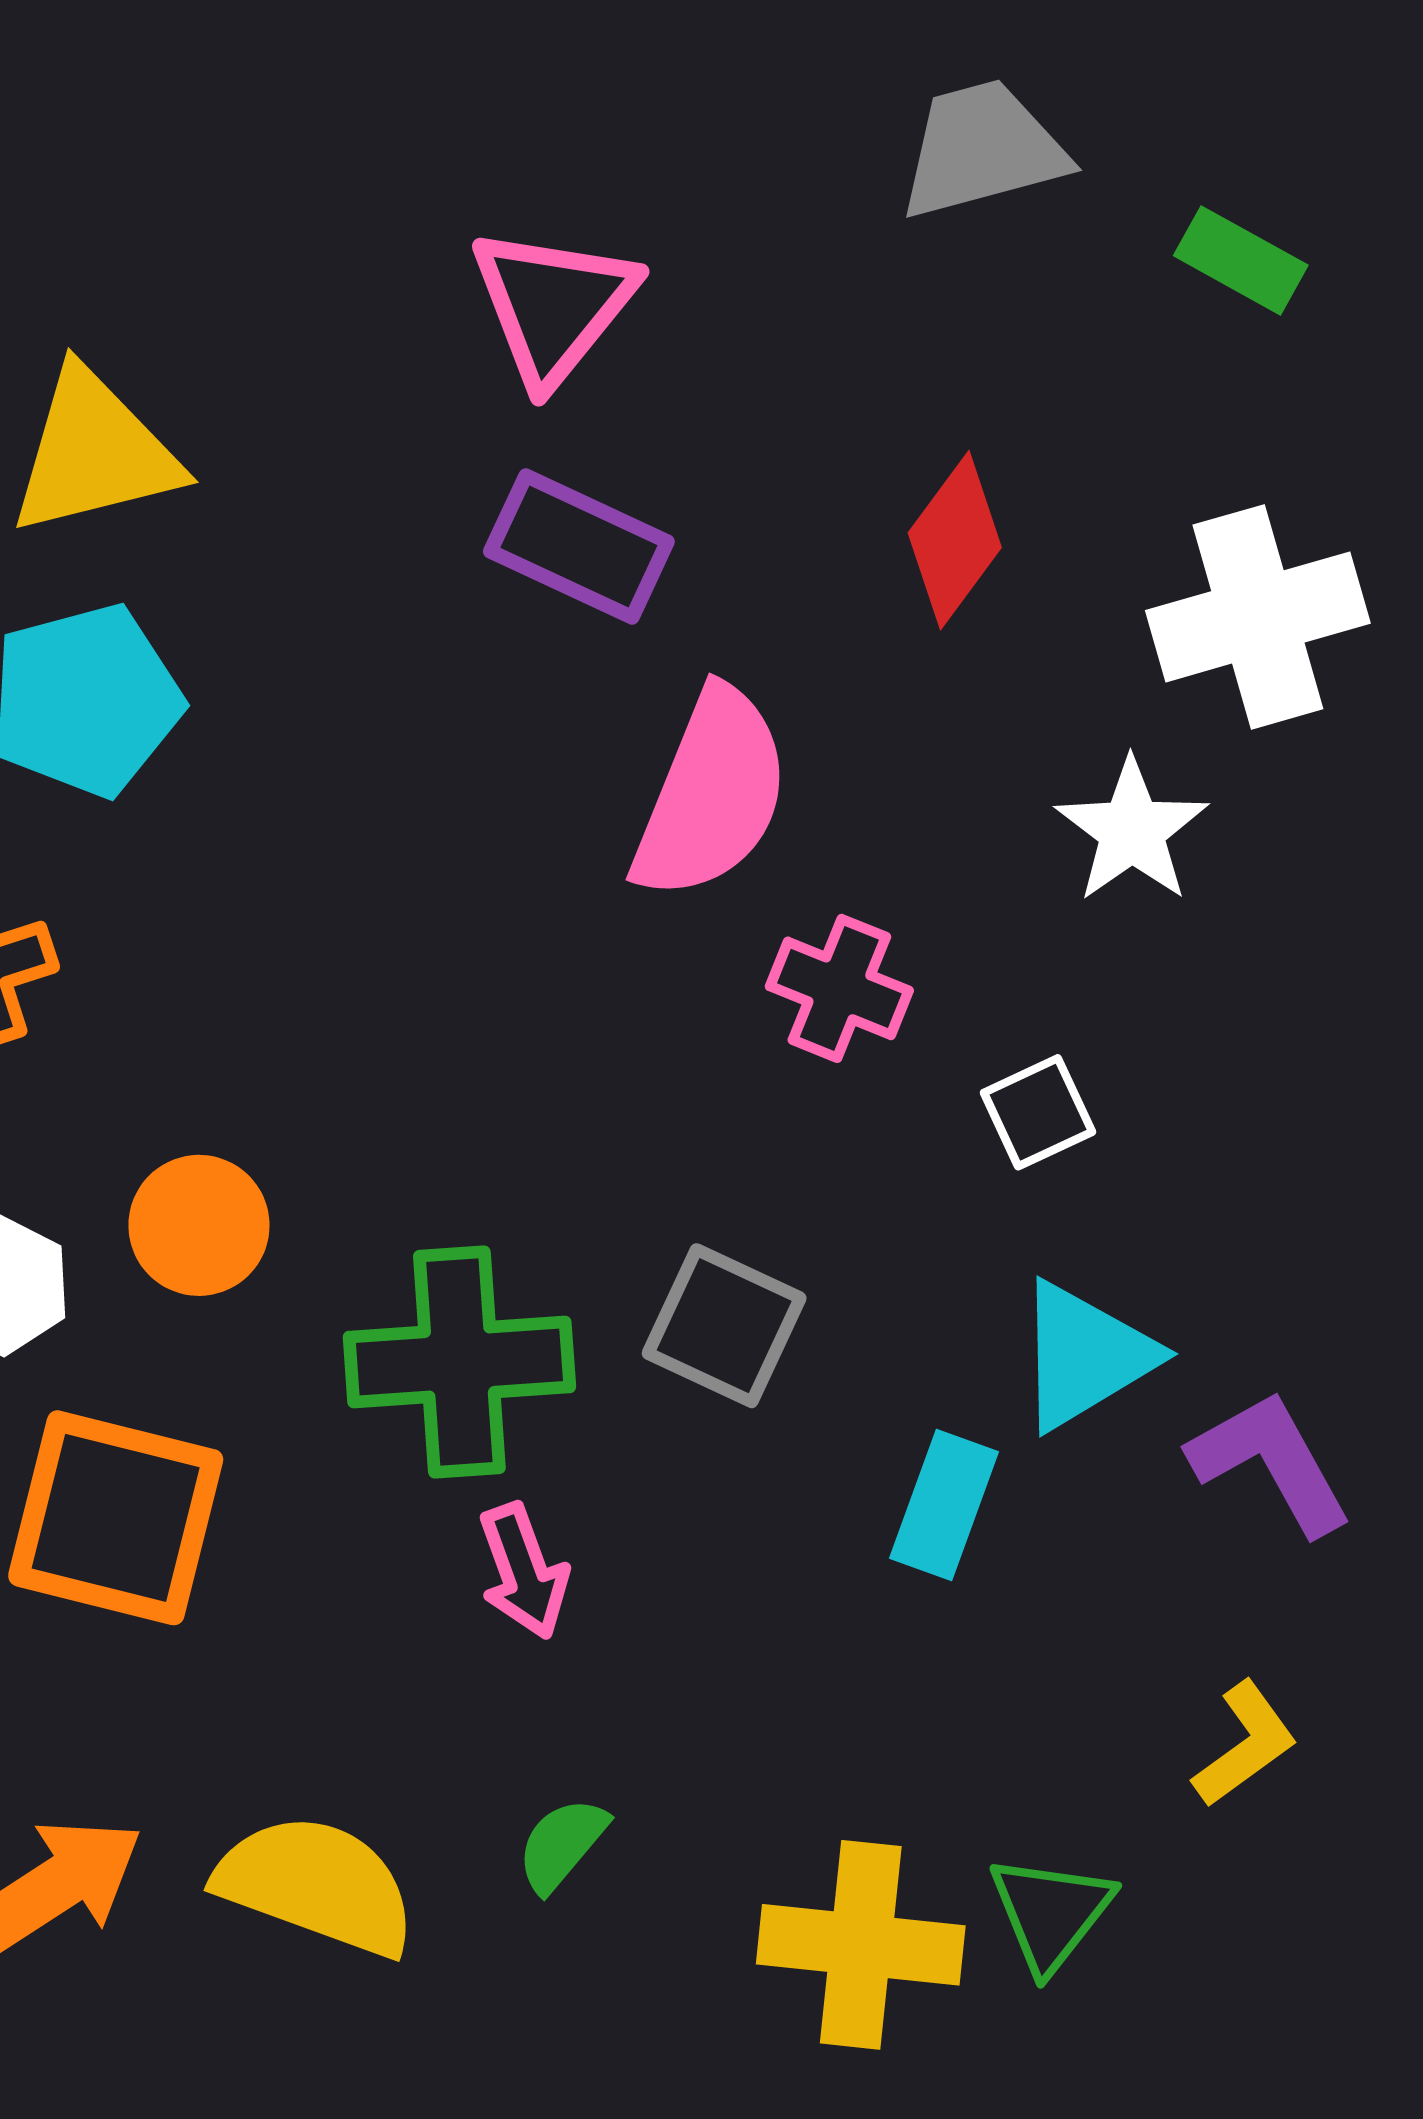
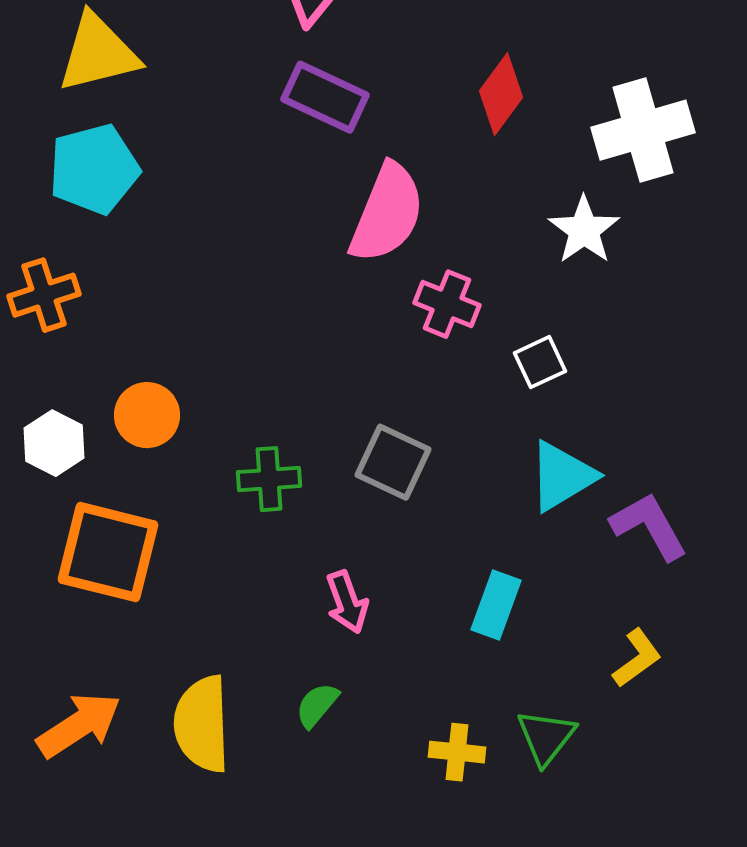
green cross: (459, 1362) -> (269, 479), size x0.6
cyan rectangle: (944, 1505) -> (496, 605), moved
pink arrow: (523, 1571) -> (347, 602), moved
yellow semicircle: (316, 1885) -> (202, 724), turned -112
yellow cross: (861, 1945) -> (457, 752), size x0.6

